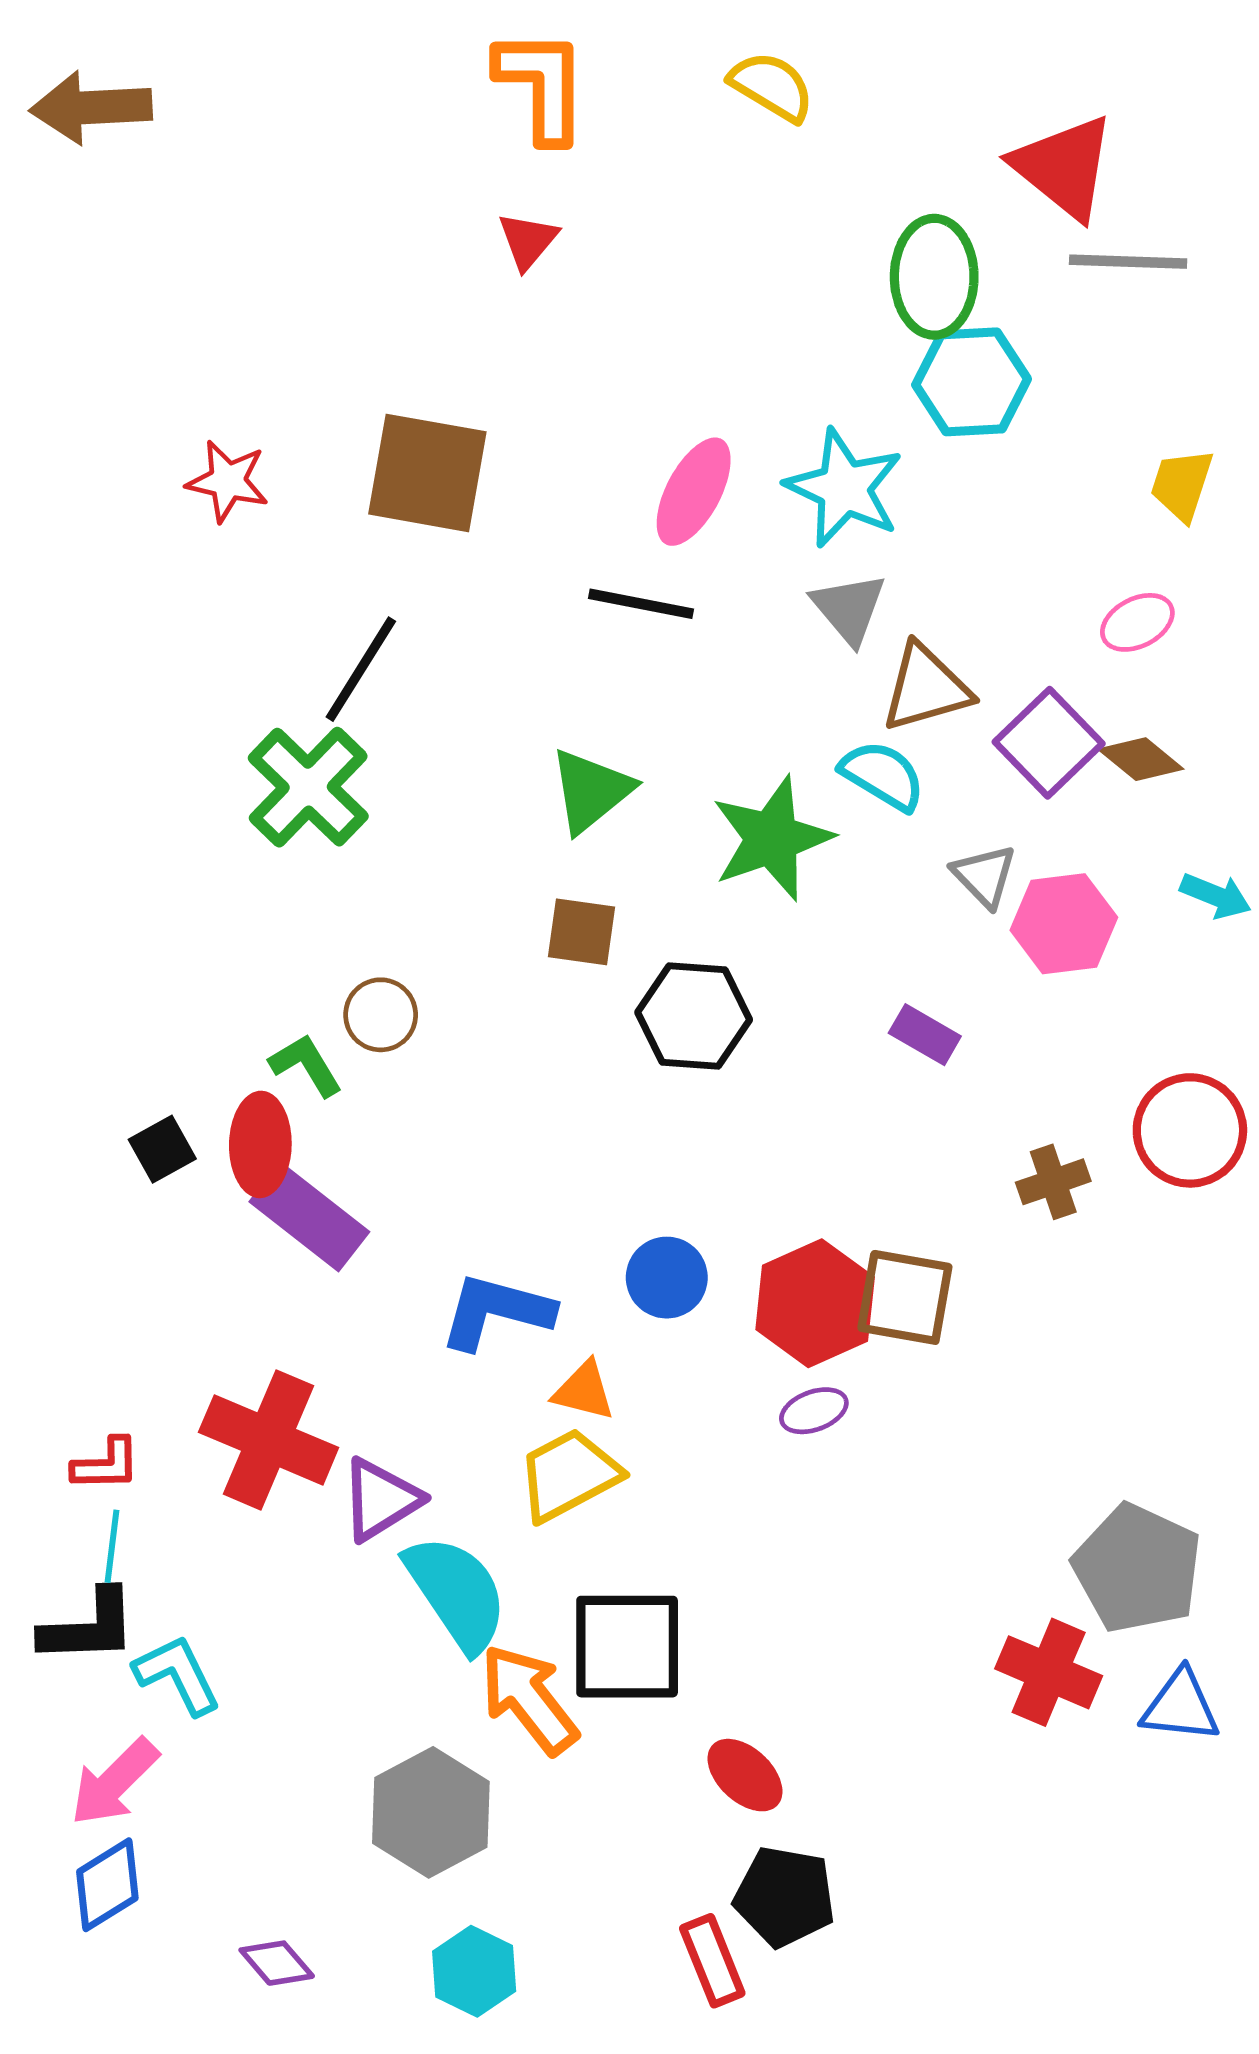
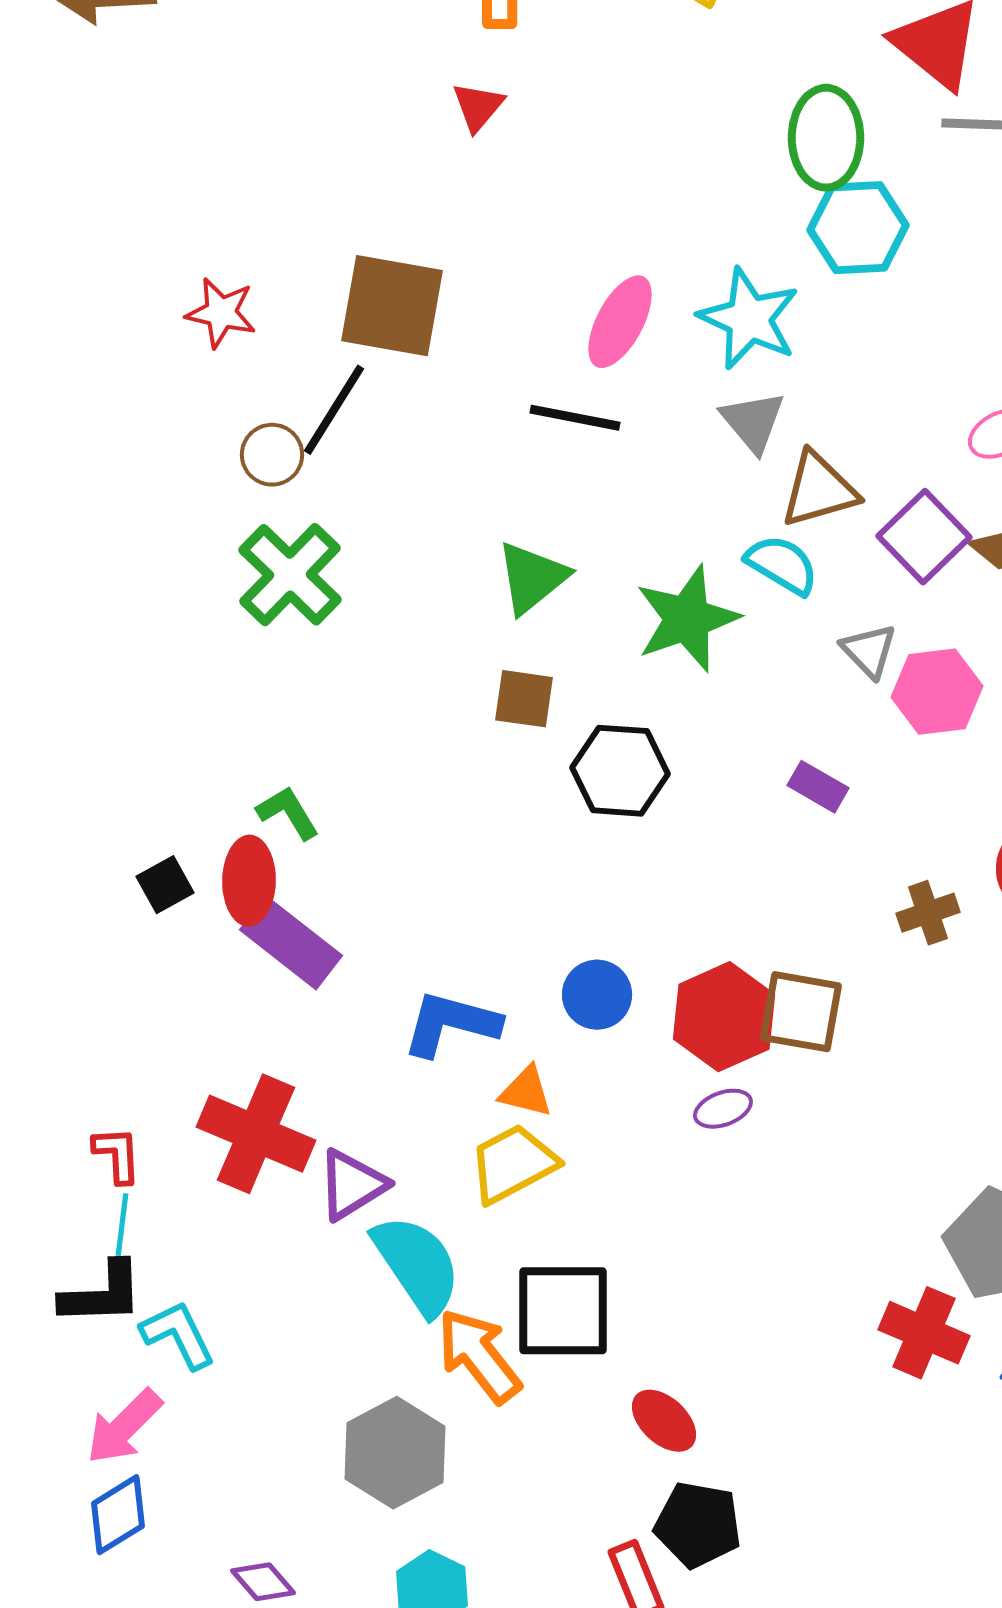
black line: (361, 669) -> (334, 410), moved
brown circle: (381, 1015) -> (272, 455), moved
red L-shape: (106, 1464) -> (117, 1155), turned -92

